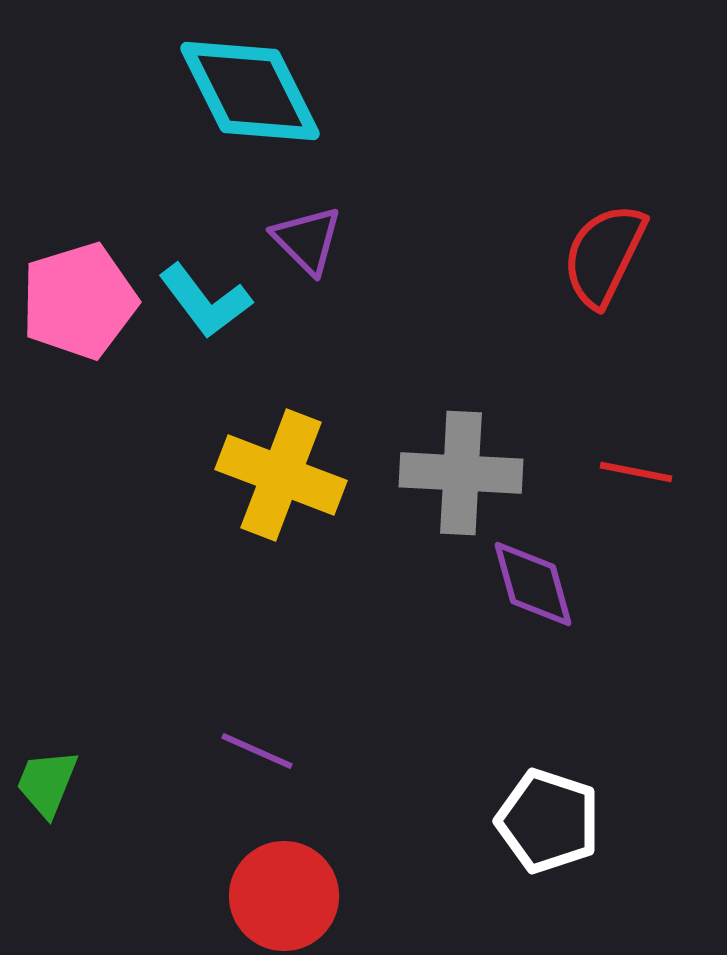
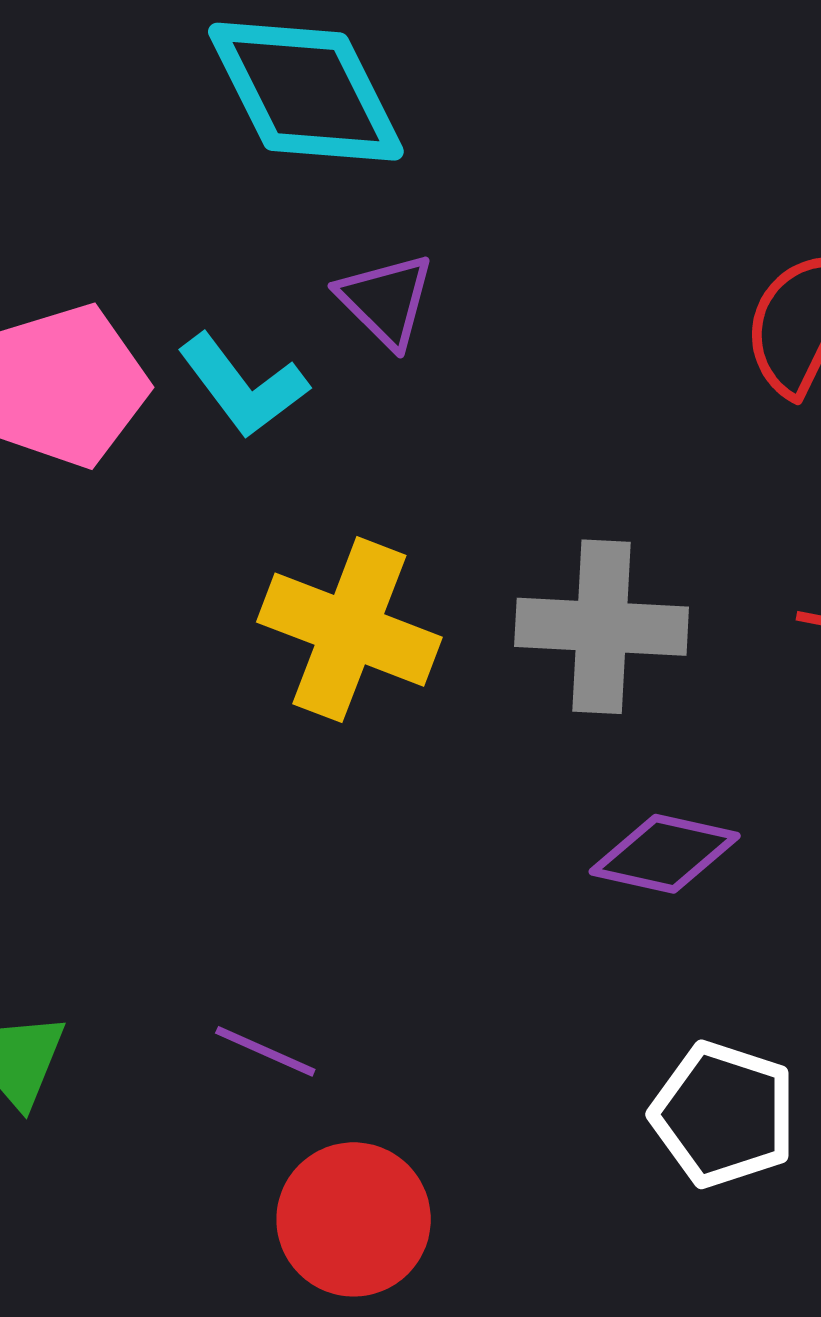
purple diamond: (533, 584) -> (665, 854), moved, turned -62
purple line: (257, 751) -> (265, 1051), moved

